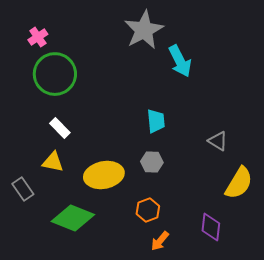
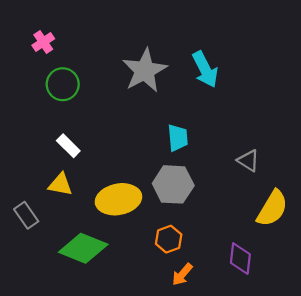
gray star: (144, 30) -> (145, 71), moved
green circle: (55, 74) -> (63, 84), size x0.7
gray hexagon: (152, 162) -> (173, 184), size x1.6

